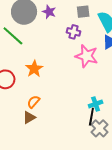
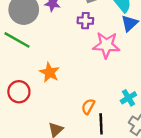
orange semicircle: (33, 102) -> (88, 107), moved
black line: (91, 117) -> (101, 124), moved

